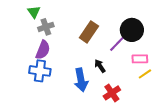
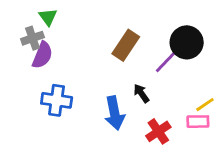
gray cross: (46, 27) -> (33, 38), moved
purple semicircle: (43, 50) -> (42, 55), moved
pink rectangle: (140, 59) -> (198, 122), moved

